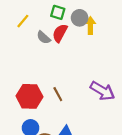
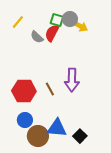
green square: (58, 12) -> (57, 20), moved
yellow arrow: (90, 25) -> (80, 26), turned 119
purple arrow: (102, 91) -> (72, 80), moved, turned 60

